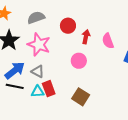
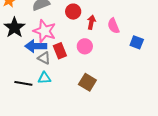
blue arrow: (15, 70) -> (36, 46), moved, turned -140
black line: (15, 86) -> (23, 83), moved
red rectangle: (49, 89) -> (60, 51), moved

